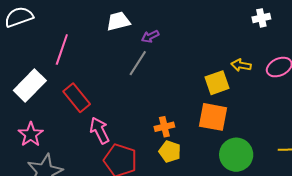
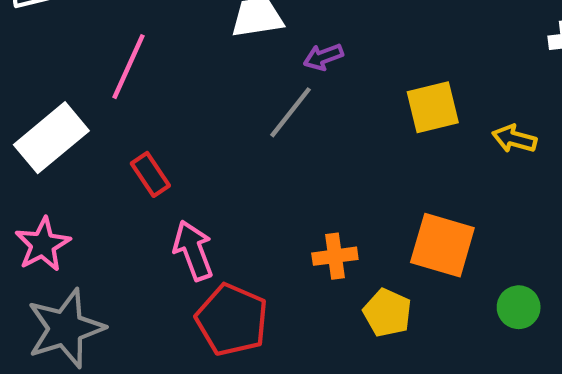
yellow square: (217, 83) -> (433, 107), moved
red rectangle: (77, 98) -> (150, 174), size x0.7
yellow pentagon: (170, 151) -> (387, 313), moved
green circle: (236, 155) -> (519, 307), moved, size x0.6

